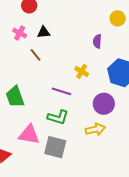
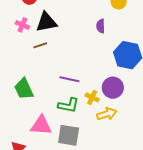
black triangle: (44, 32) -> (46, 22), size x1.6
brown line: (35, 55) -> (40, 45), turned -64
yellow cross: (82, 71) -> (92, 97), moved

